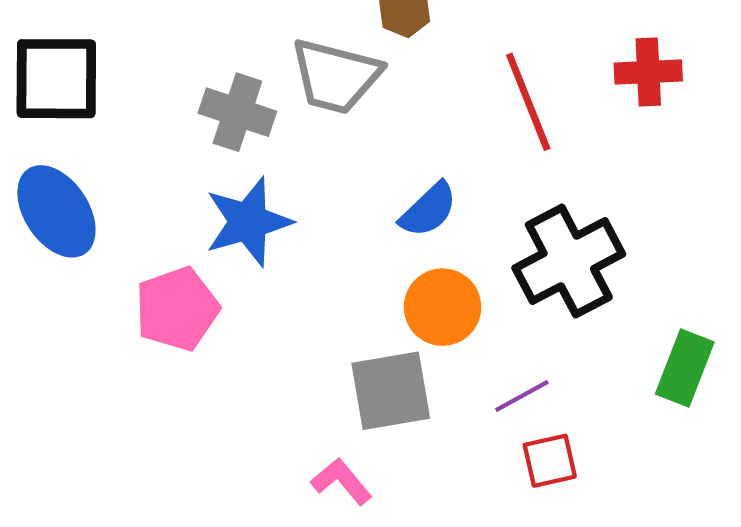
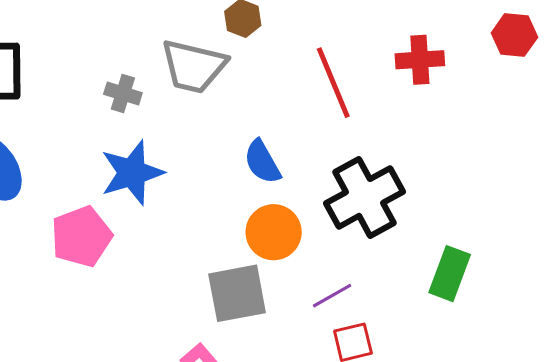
gray cross: (237, 112) -> (123, 93), size x0.7
blue semicircle: (428, 210) -> (262, 162), turned 105

